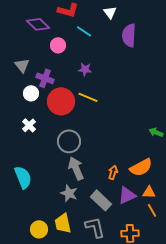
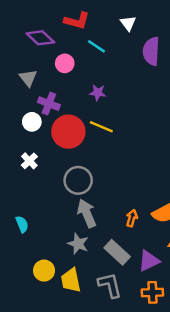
gray triangle: (22, 65) -> (28, 78), moved
cyan semicircle: (23, 177) -> (22, 224), size x0.6
purple triangle: (127, 195) -> (149, 261), moved
yellow circle: (39, 229) -> (44, 271), moved

